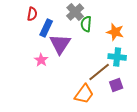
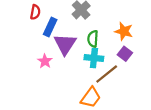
green semicircle: (86, 24) -> (93, 39), moved
cyan cross: (117, 57) -> (94, 58), moved
purple square: (116, 85) -> (125, 54), moved, turned -32

